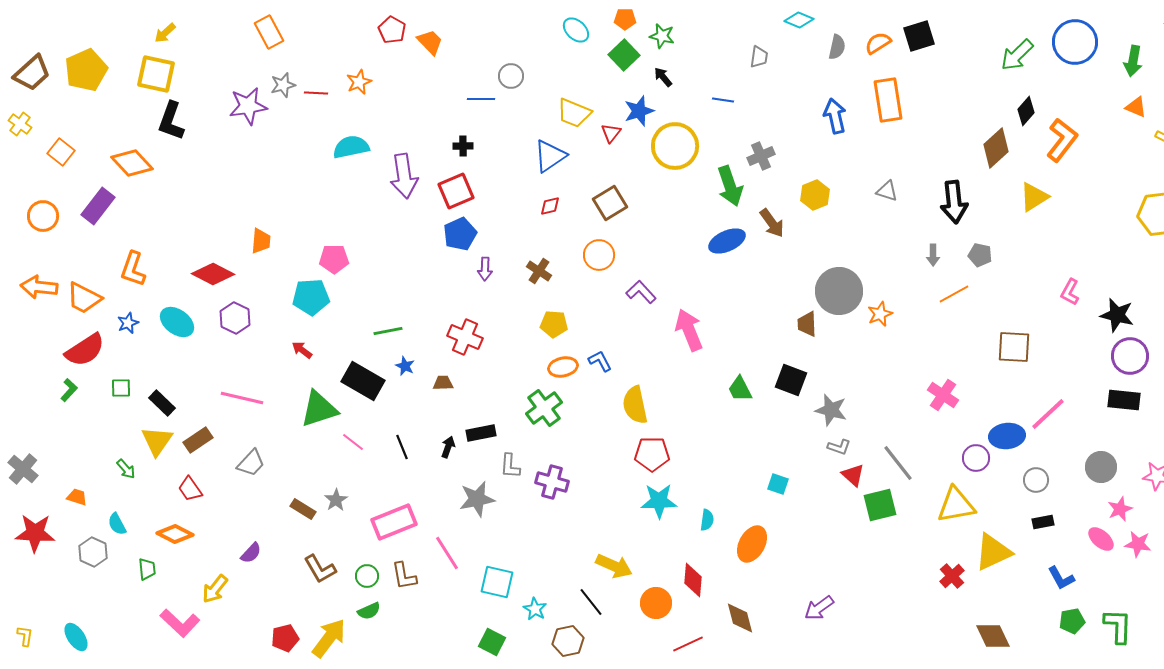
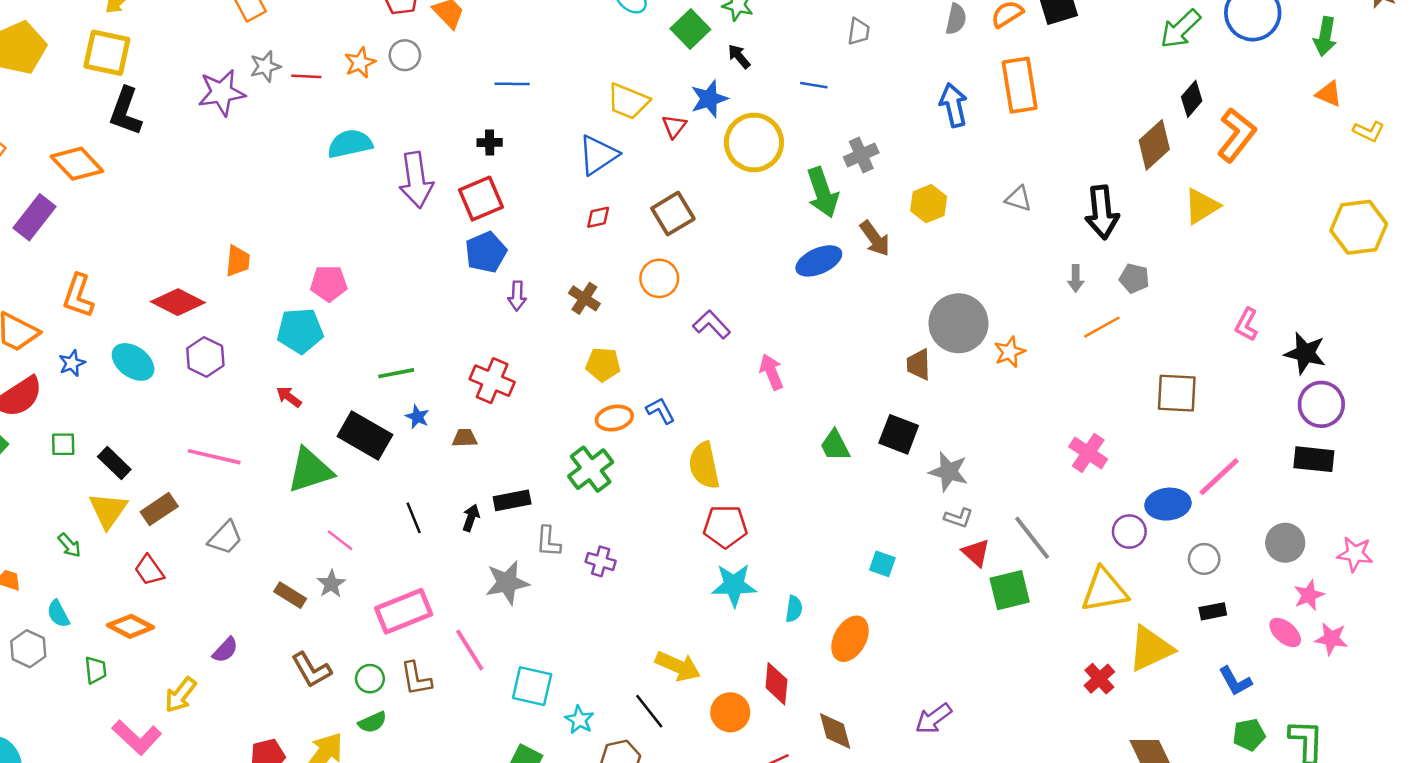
gray circle: (511, 76) -> (405, 55), moved
pink arrow: (689, 330) -> (771, 372), size x0.7
pink line: (353, 442) -> (340, 540), moved
purple cross: (552, 482) -> (601, 561), size x0.7

